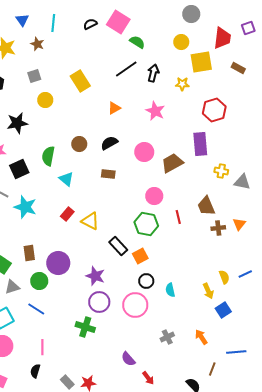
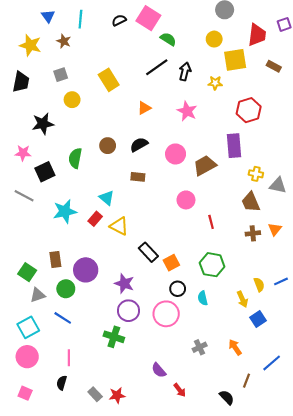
cyan triangle: (66, 179) -> (107, 198), moved
brown trapezoid: (206, 206) -> (251, 202), moved
cyan star: (25, 207) -> (65, 211), moved, turned -30
green hexagon: (146, 224) -> (212, 265), moved
blue line: (236, 352) -> (272, 363), turned -36

